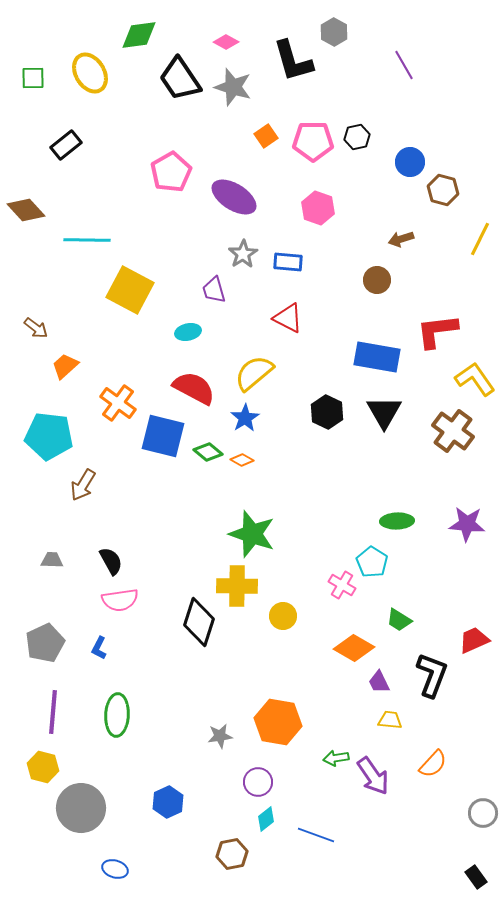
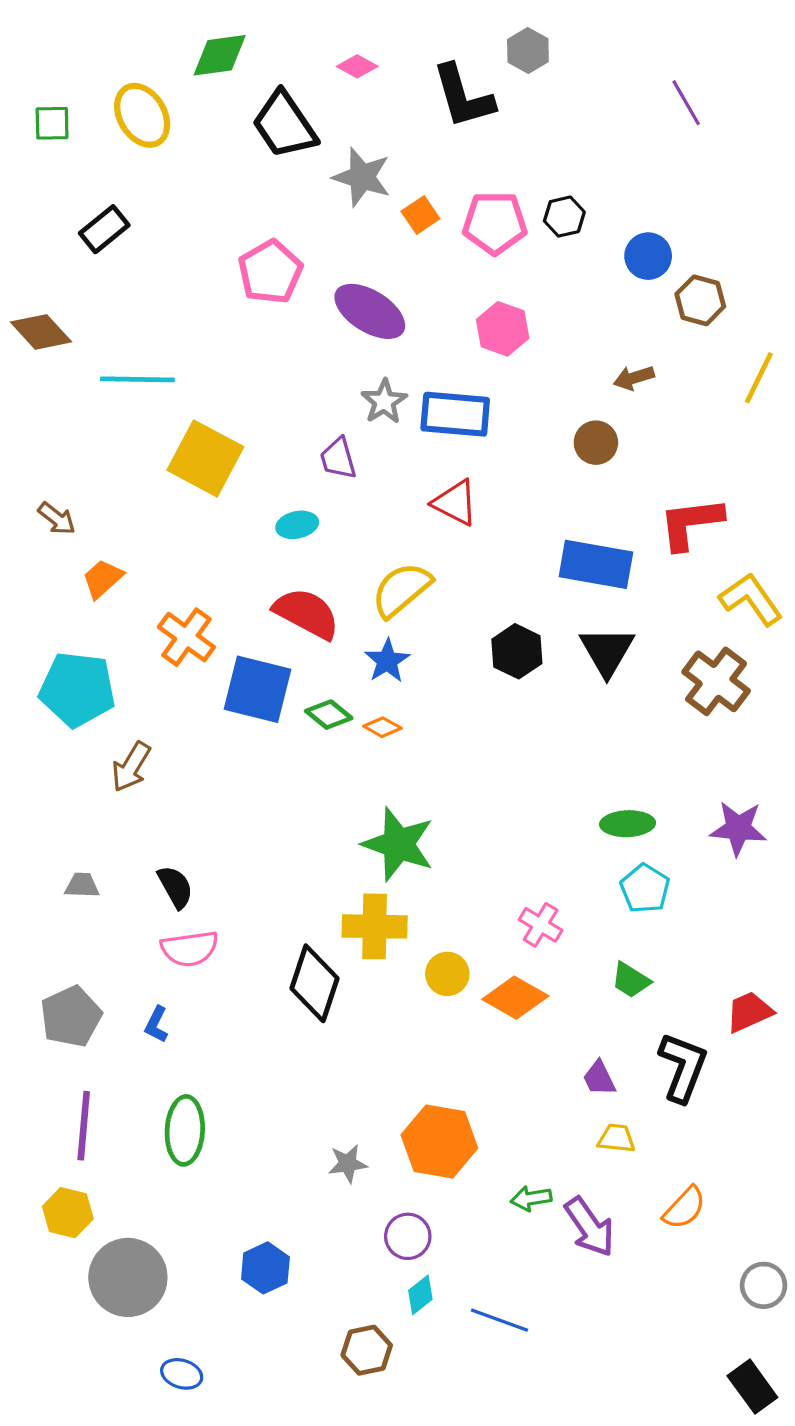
purple line: (404, 65) -> (686, 103), moved
gray star: (233, 87) -> (362, 177), moved
blue rectangle: (288, 262) -> (455, 414), size x1.5
cyan pentagon: (372, 562) -> (645, 889), moved
orange diamond: (354, 648) -> (515, 998), moved
black rectangle: (476, 877) -> (752, 1387), size x1.4

